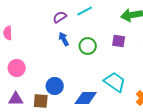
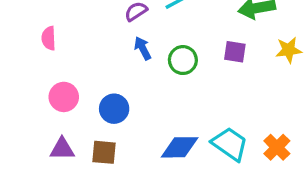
cyan trapezoid: (115, 82) -> (230, 144), moved
blue circle: (55, 86) -> (114, 109), moved

